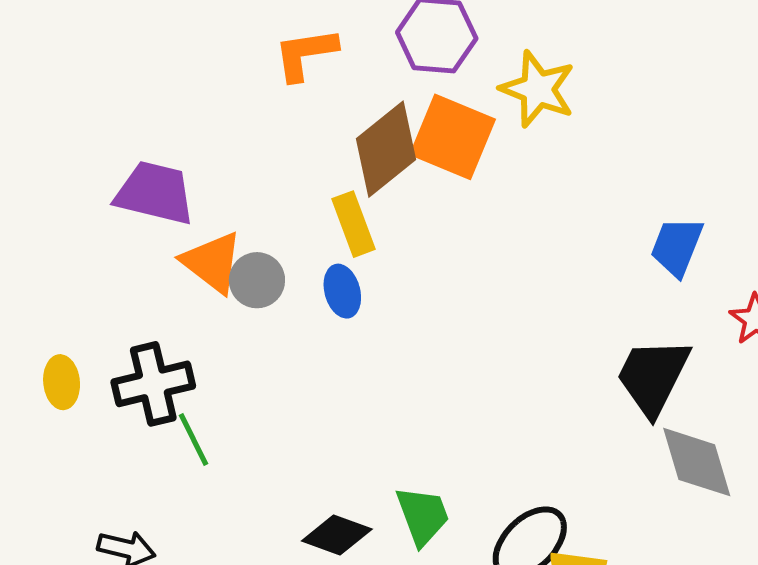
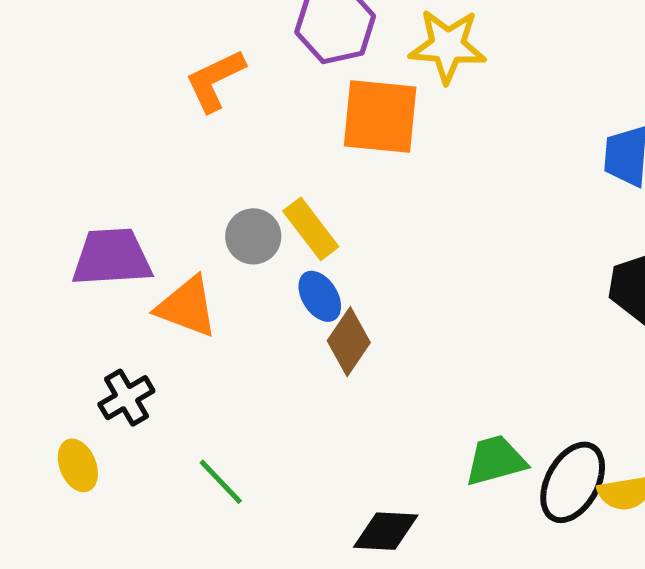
brown diamond: (386, 149) -> (349, 342), moved, size x0.7
gray circle: (257, 280) -> (253, 236), moved
black cross: (153, 384) -> (126, 398), moved, size x0.7
green trapezoid: (423, 516) -> (496, 460), moved, turned -68

